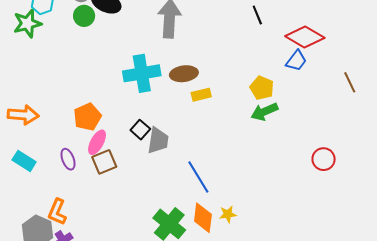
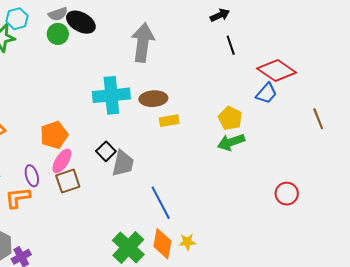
orange L-shape: (57, 212) -> (18, 198), moved, turned 56

